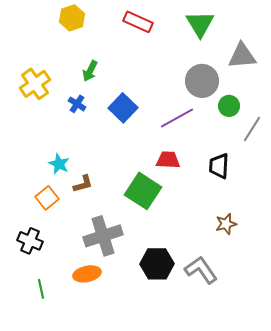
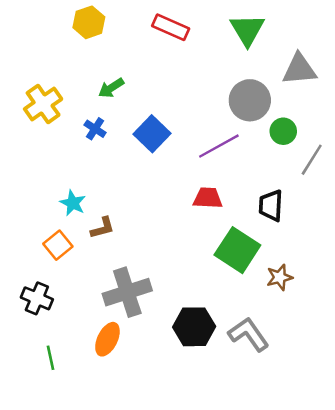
green arrow: (90, 71) -> (111, 88), turned 30
green square: (143, 191) -> (237, 250), moved
orange ellipse: (87, 274) -> (107, 339), turned -52

